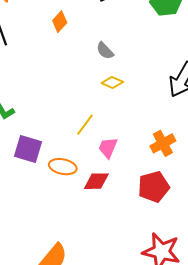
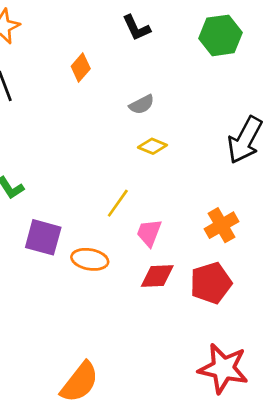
gray semicircle: (105, 51) -> (142, 105), turned -72
red diamond: (96, 181) -> (157, 276), moved

